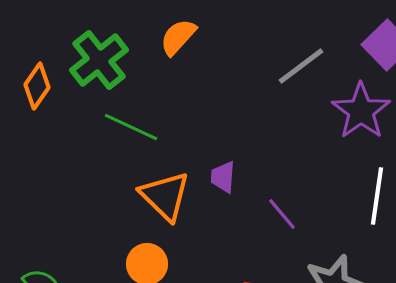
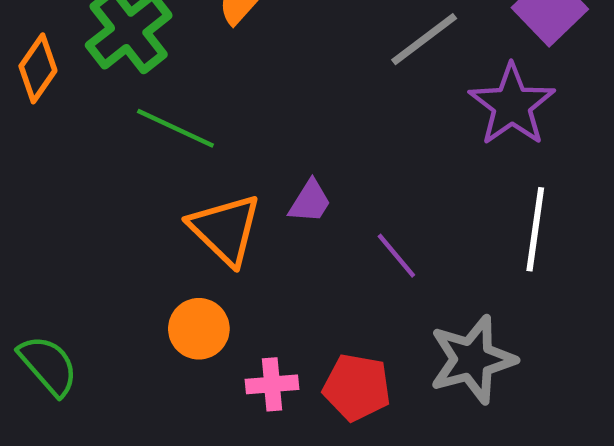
purple trapezoid: (223, 177) -> (310, 201), turned -152

